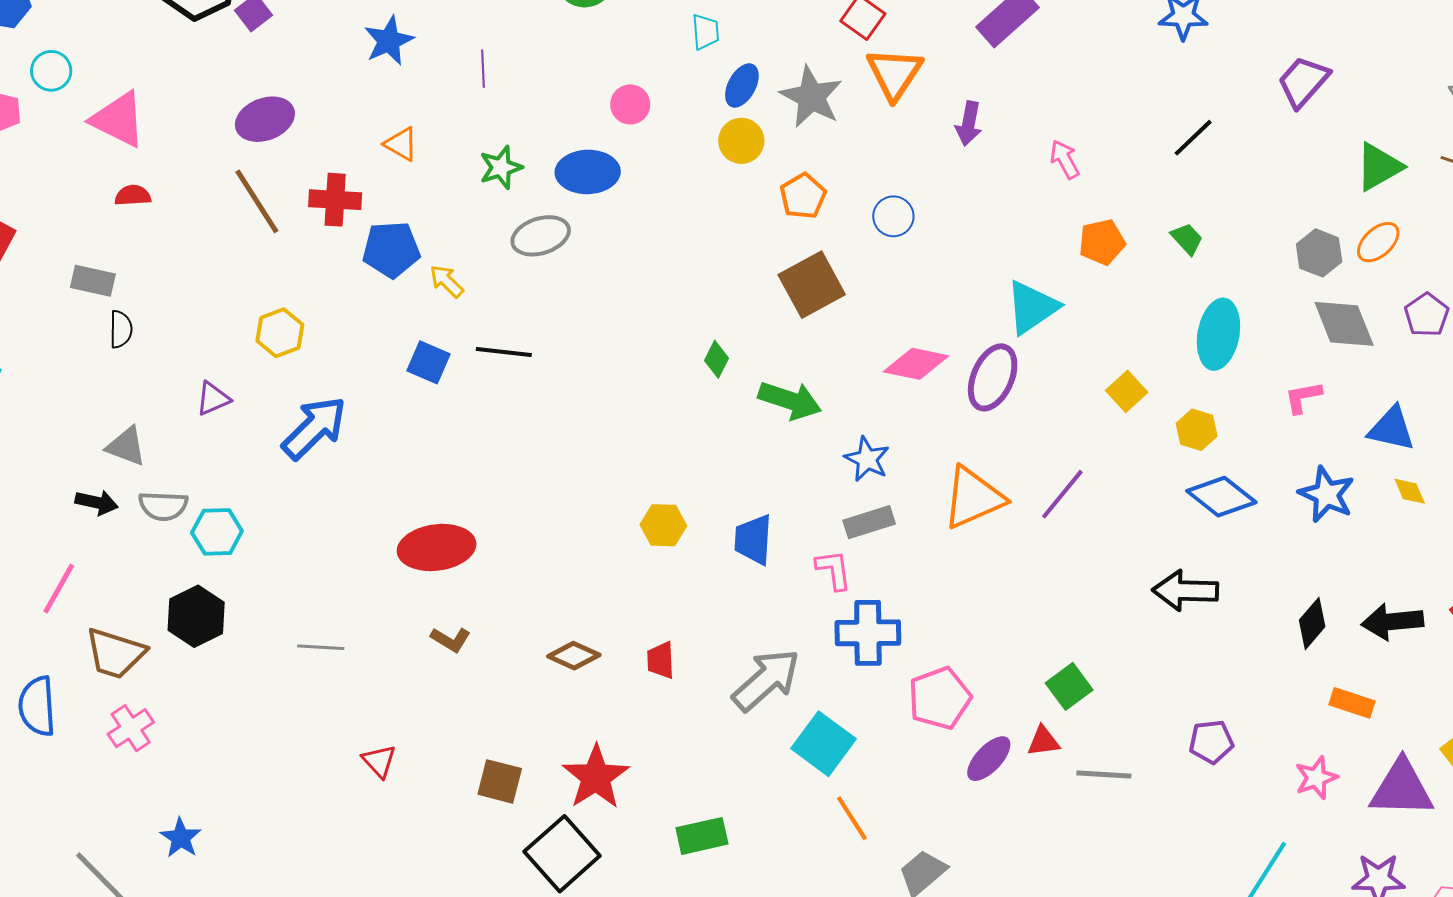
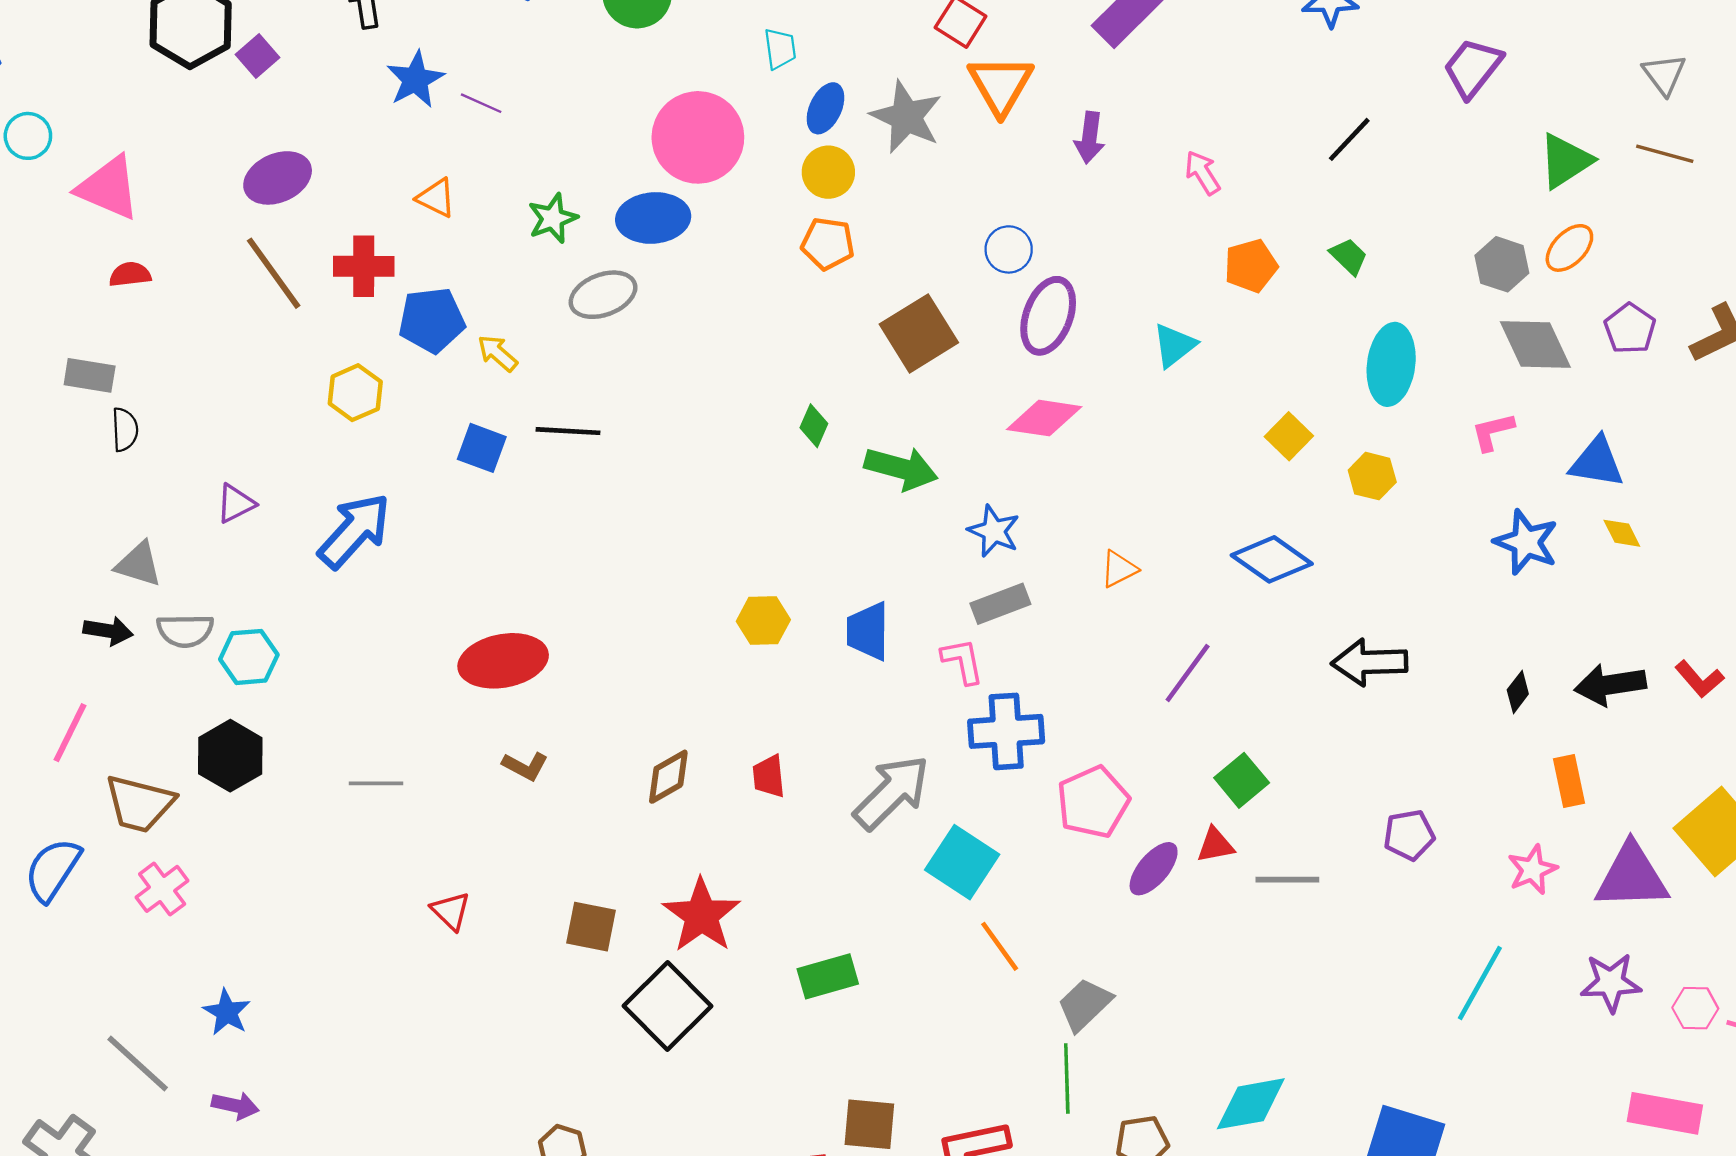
purple line: (483, 69) -> (481, 103), moved, turned -60
pink circle: (630, 104) -> (698, 137), size x2.0
orange pentagon: (803, 196) -> (828, 244), moved, turned -30
cyan triangle: (1032, 307) -> (1174, 345), size x0.7
yellow hexagon: (280, 333) -> (355, 393), moved
purple ellipse: (993, 377) -> (1048, 316), moved
purple line: (1062, 494) -> (1188, 673), moved
blue diamond: (1221, 497) -> (1272, 559), moved
orange triangle: (973, 498) -> (1119, 569), size x0.5
black diamond: (1312, 623) -> (1518, 692), size x0.7
brown diamond: (574, 656) -> (668, 777), turned -51
orange rectangle: (1352, 703) -> (1569, 781), turned 63
blue semicircle: (37, 706) -> (53, 870), turned 40

